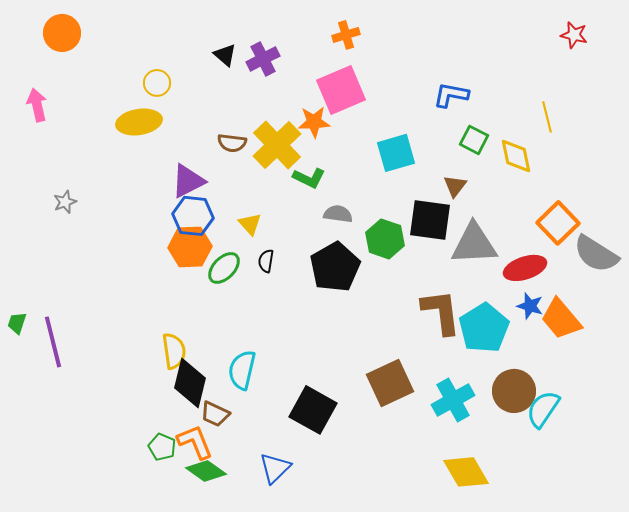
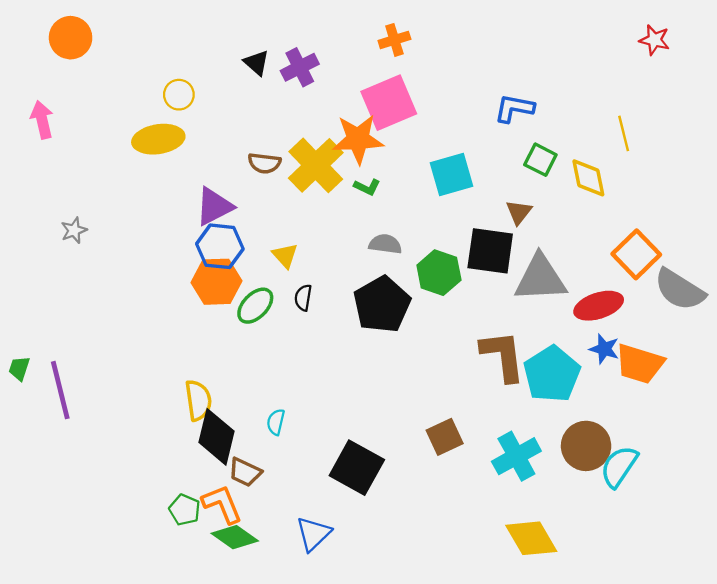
orange star: (314, 122) -> (358, 139), size x1.4
green L-shape: (309, 178) -> (367, 187), moved, size x0.7
orange trapezoid: (561, 319) -> (640, 364), turned -33
cyan semicircle: (242, 370) -> (276, 422), size x0.6
brown square: (390, 383) -> (445, 437), size x0.7

